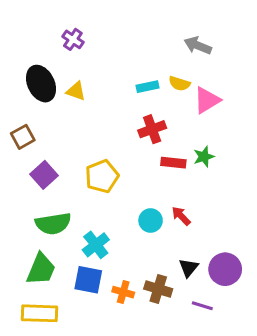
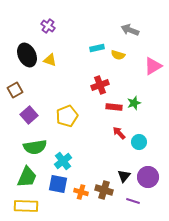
cyan rectangle: (148, 87) -> (97, 48), moved
pink triangle: (207, 100) -> (153, 66), moved
red arrow: (181, 216) -> (119, 133), moved
cyan circle: (151, 220) -> (139, 142), moved

